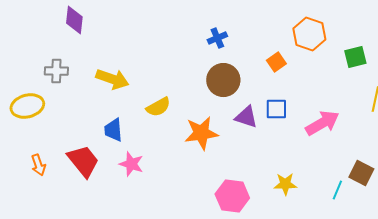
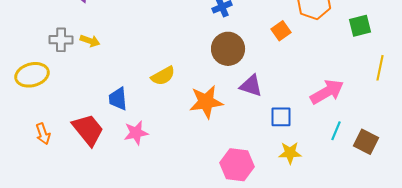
yellow arrow: (112, 79) -> (90, 41), moved, size x0.6
blue square: (276, 109) -> (281, 117), moved
pink star: (131, 164) -> (136, 133), turned -30
cyan line: (337, 190) -> (336, 131), moved

